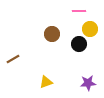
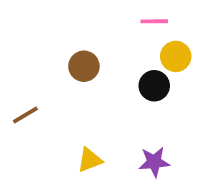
brown circle: (52, 34) -> (84, 66), moved
purple star: (88, 83) -> (154, 162), moved

